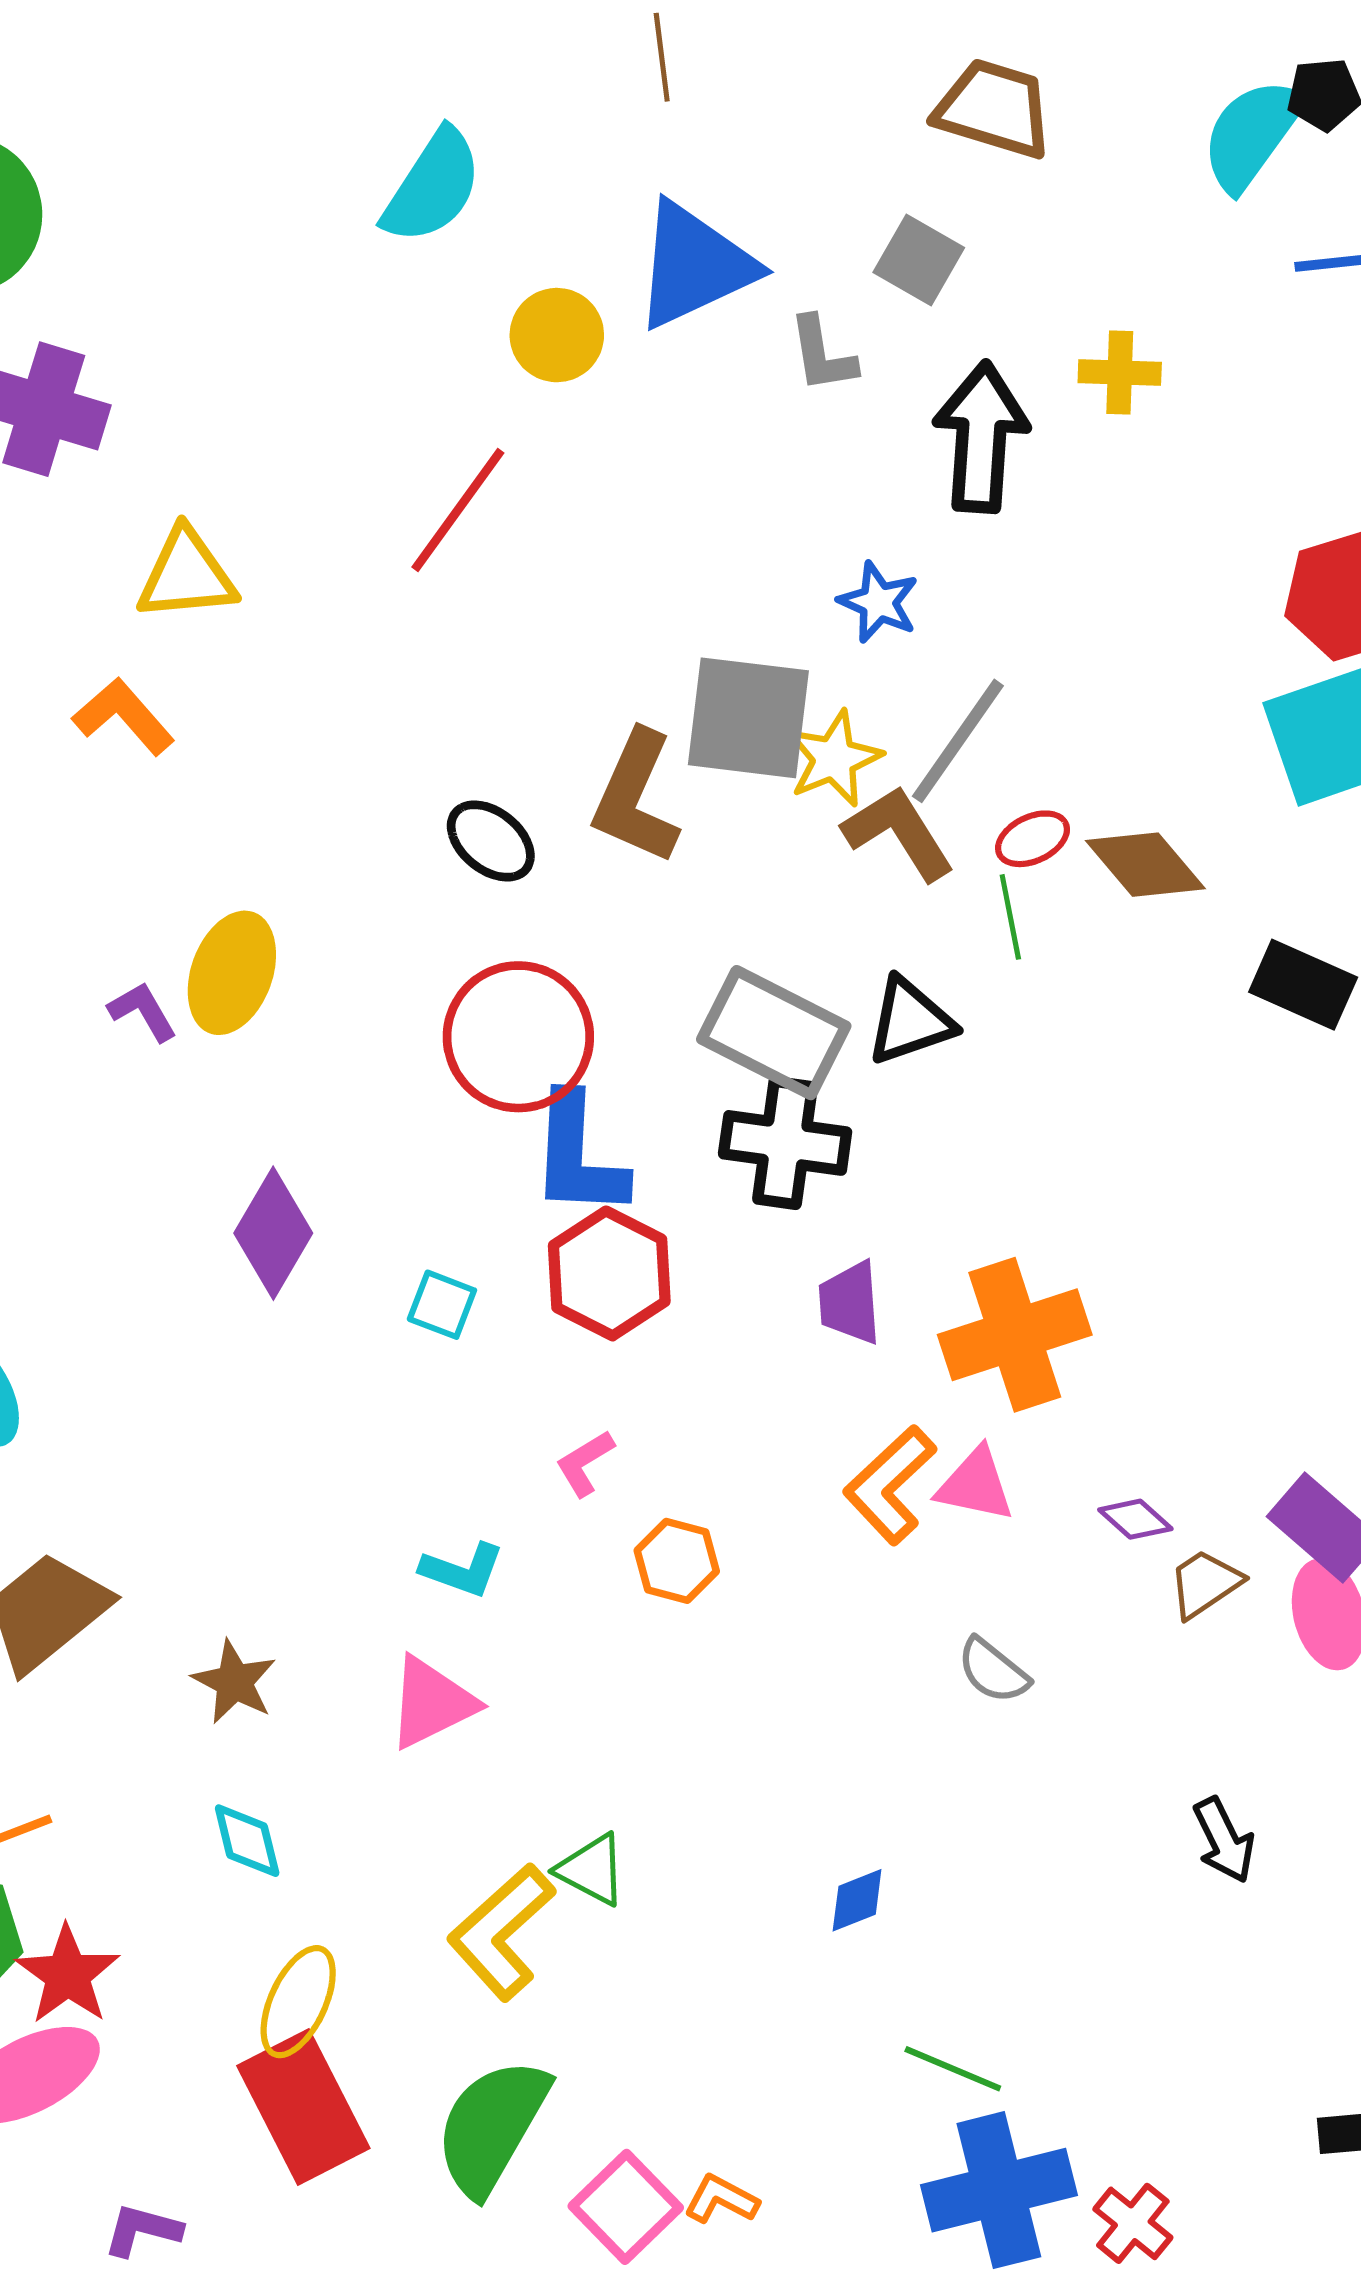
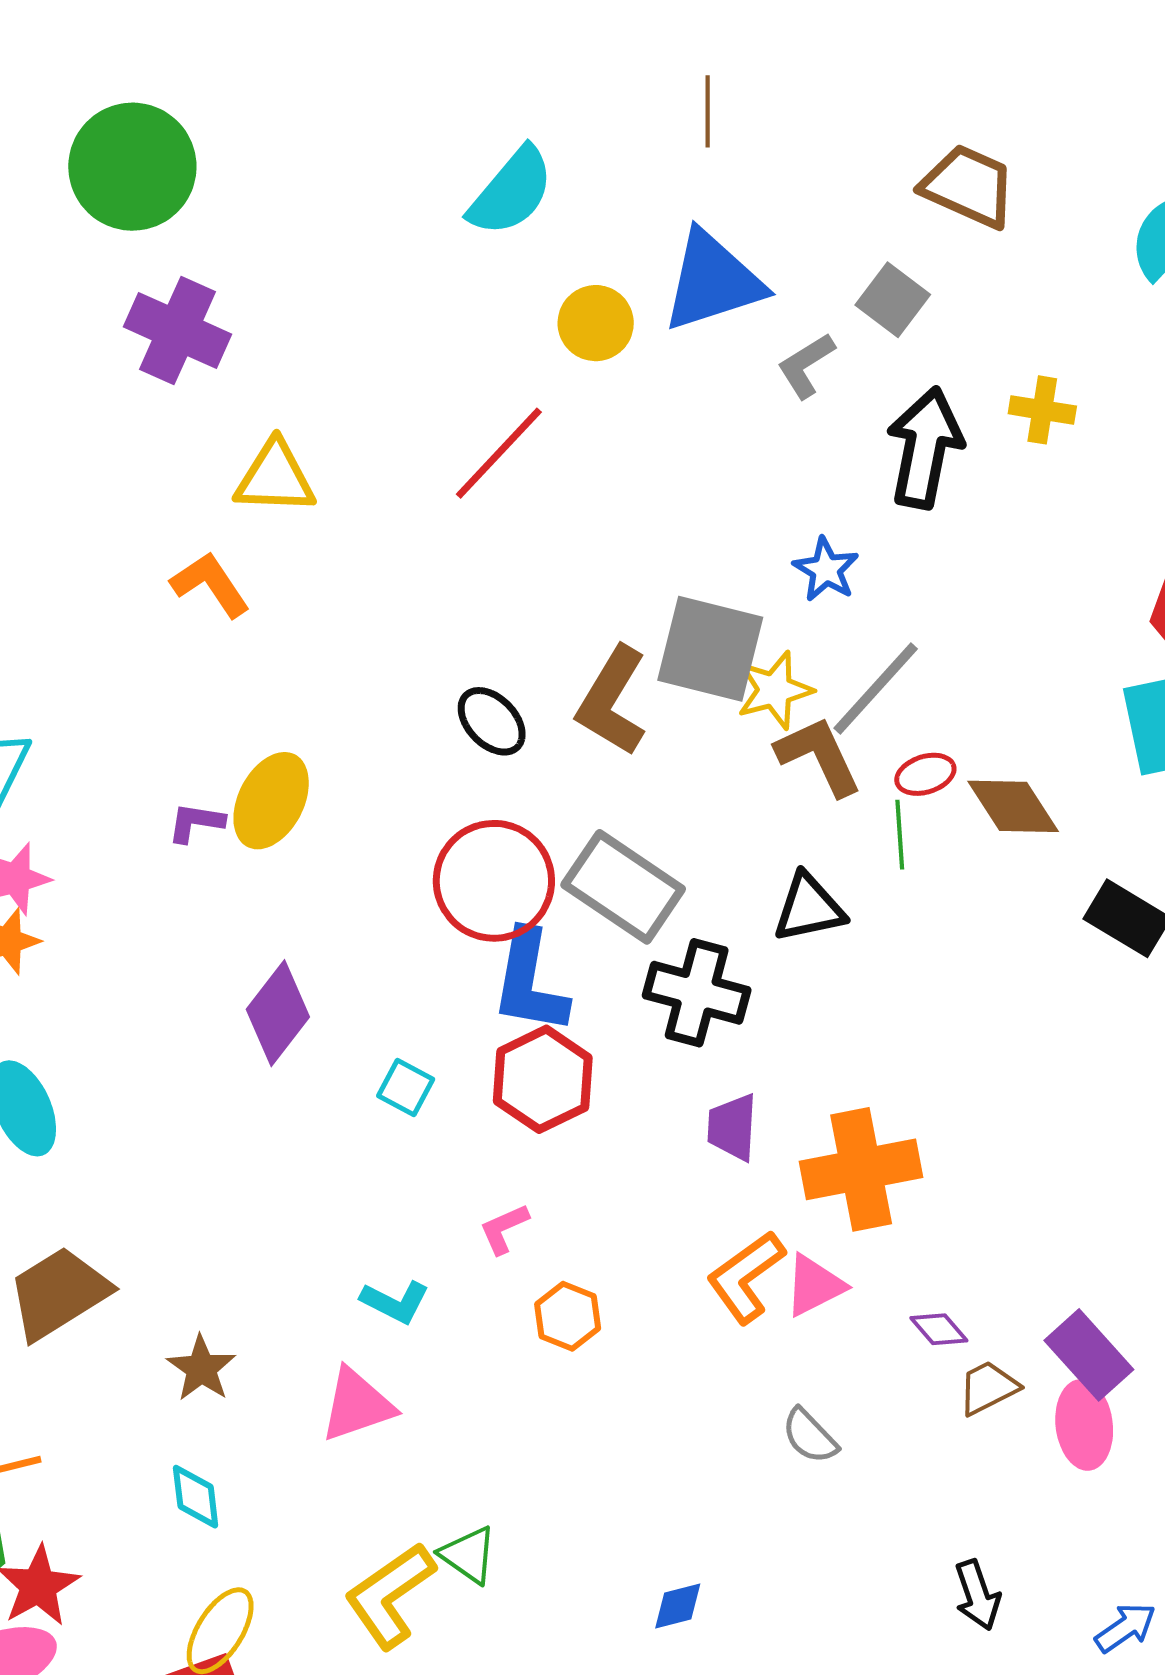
gray L-shape: (822, 354) -> (806, 365), turned 60
purple L-shape: (143, 1011) -> (196, 823), turned -58
gray rectangle: (774, 1033) -> (623, 887), moved
pink triangle: (975, 1485) -> (814, 1286), turned -46

